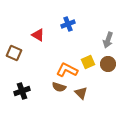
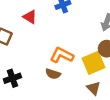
yellow square: (88, 62) -> (94, 63), moved, size x1.5
brown triangle: (81, 93) -> (94, 88), moved

